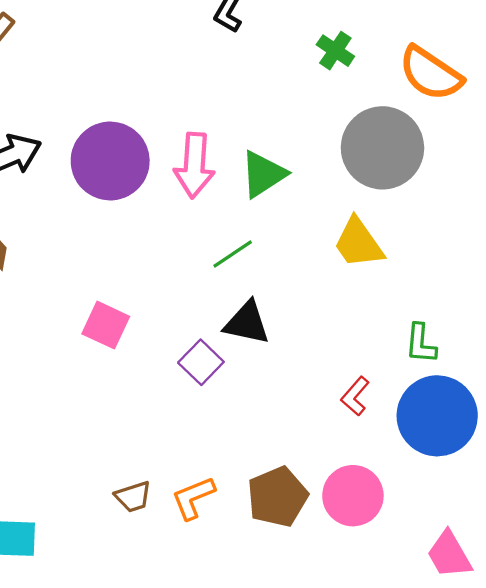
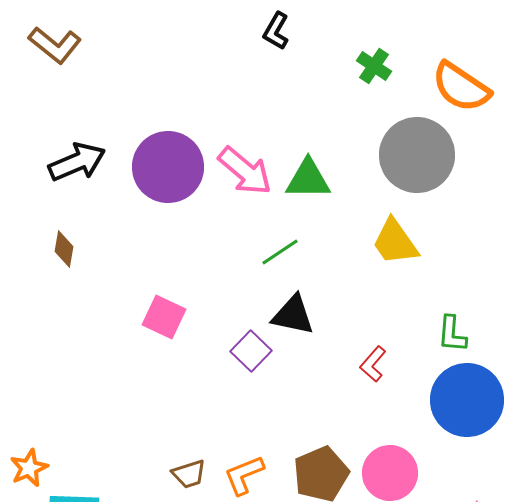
pink arrow: (194, 165) -> (245, 171), turned -54
green triangle: (263, 174) -> (308, 179), turned 33
red L-shape: (355, 396) -> (373, 364), moved

